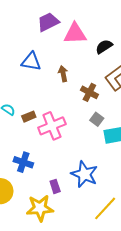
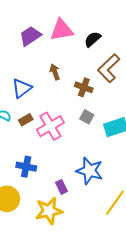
purple trapezoid: (48, 22) -> (30, 36), moved
blue triangle: (31, 62) -> (22, 88), moved, turned -40
gray square: (97, 119) -> (87, 117), moved

